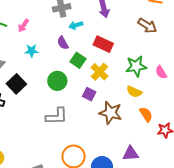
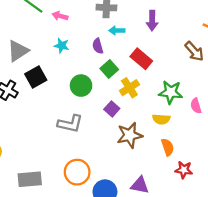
pink arrow: (23, 26) -> (60, 16), turned 56
yellow semicircle: (134, 92) -> (161, 119), turned -35
brown star: (111, 113) -> (130, 135), turned 30

